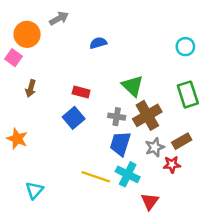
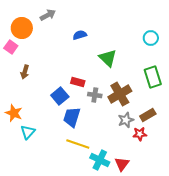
green triangle: (133, 86) -> (108, 58), moved
red rectangle: (81, 92) -> (78, 82), moved
blue trapezoid: (120, 144) -> (72, 117), moved
cyan cross: (128, 174) -> (100, 160), moved
cyan triangle: (34, 190) -> (28, 132), moved

